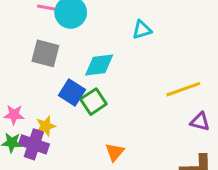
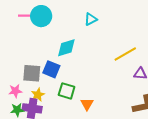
gray square: (45, 53) -> (32, 73), moved
green square: (93, 102) -> (67, 91), moved, turned -30

